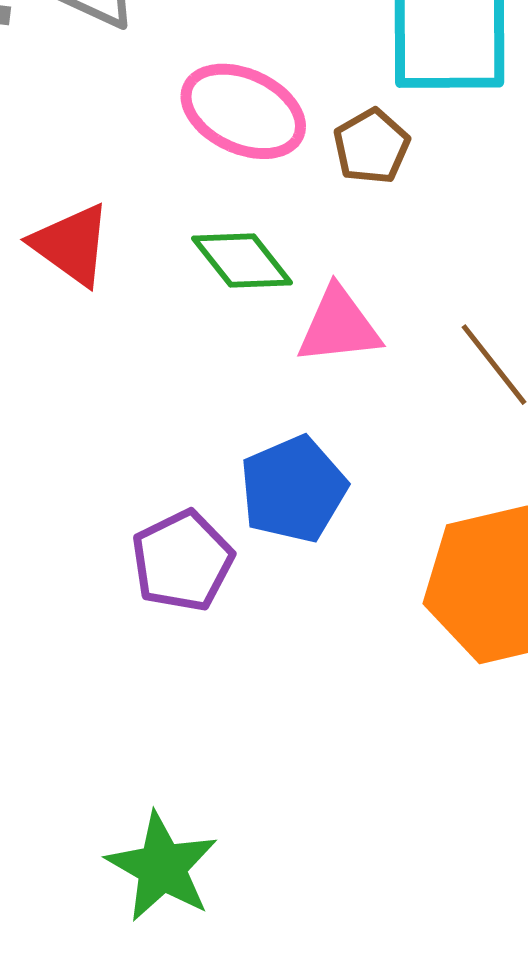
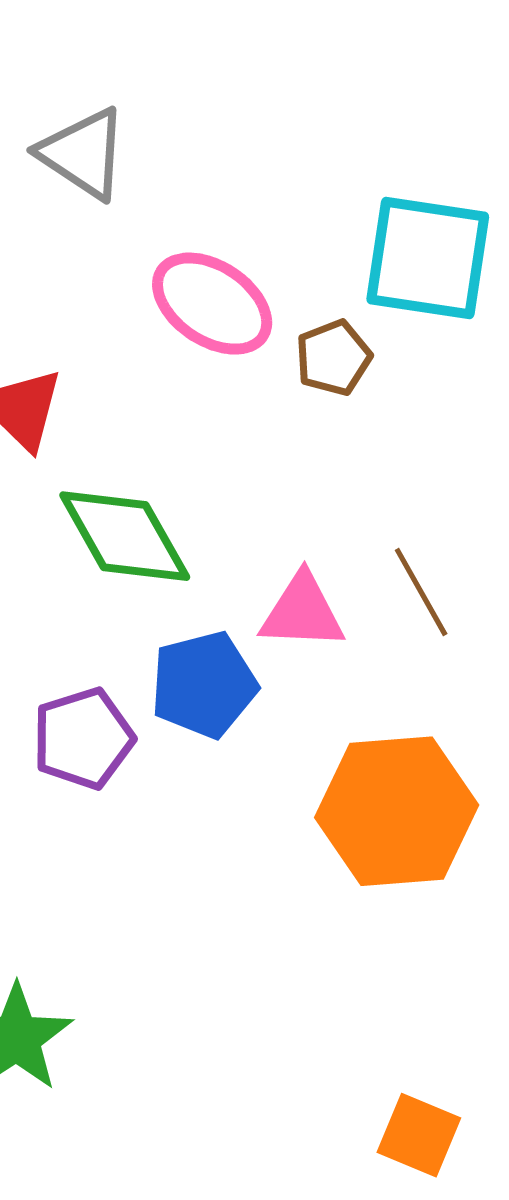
green diamond: (242, 260) -> (125, 536), moved, size x1.4
pink triangle: (339, 326) -> (302, 612), moved

